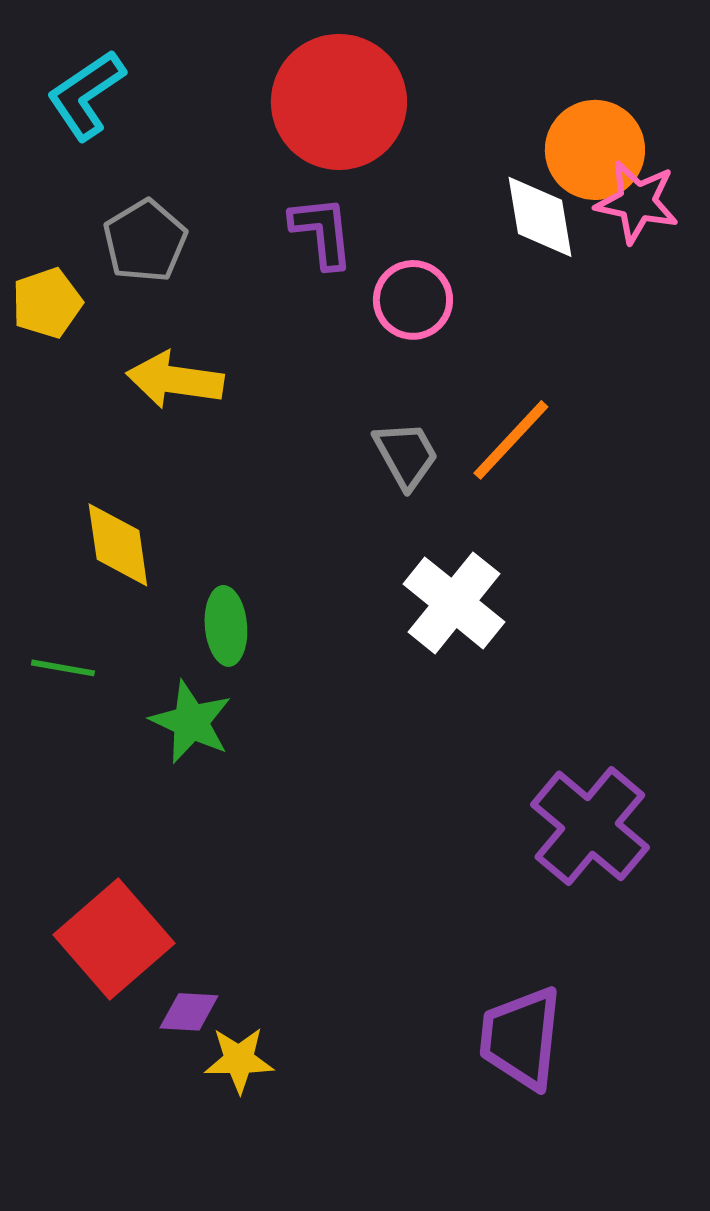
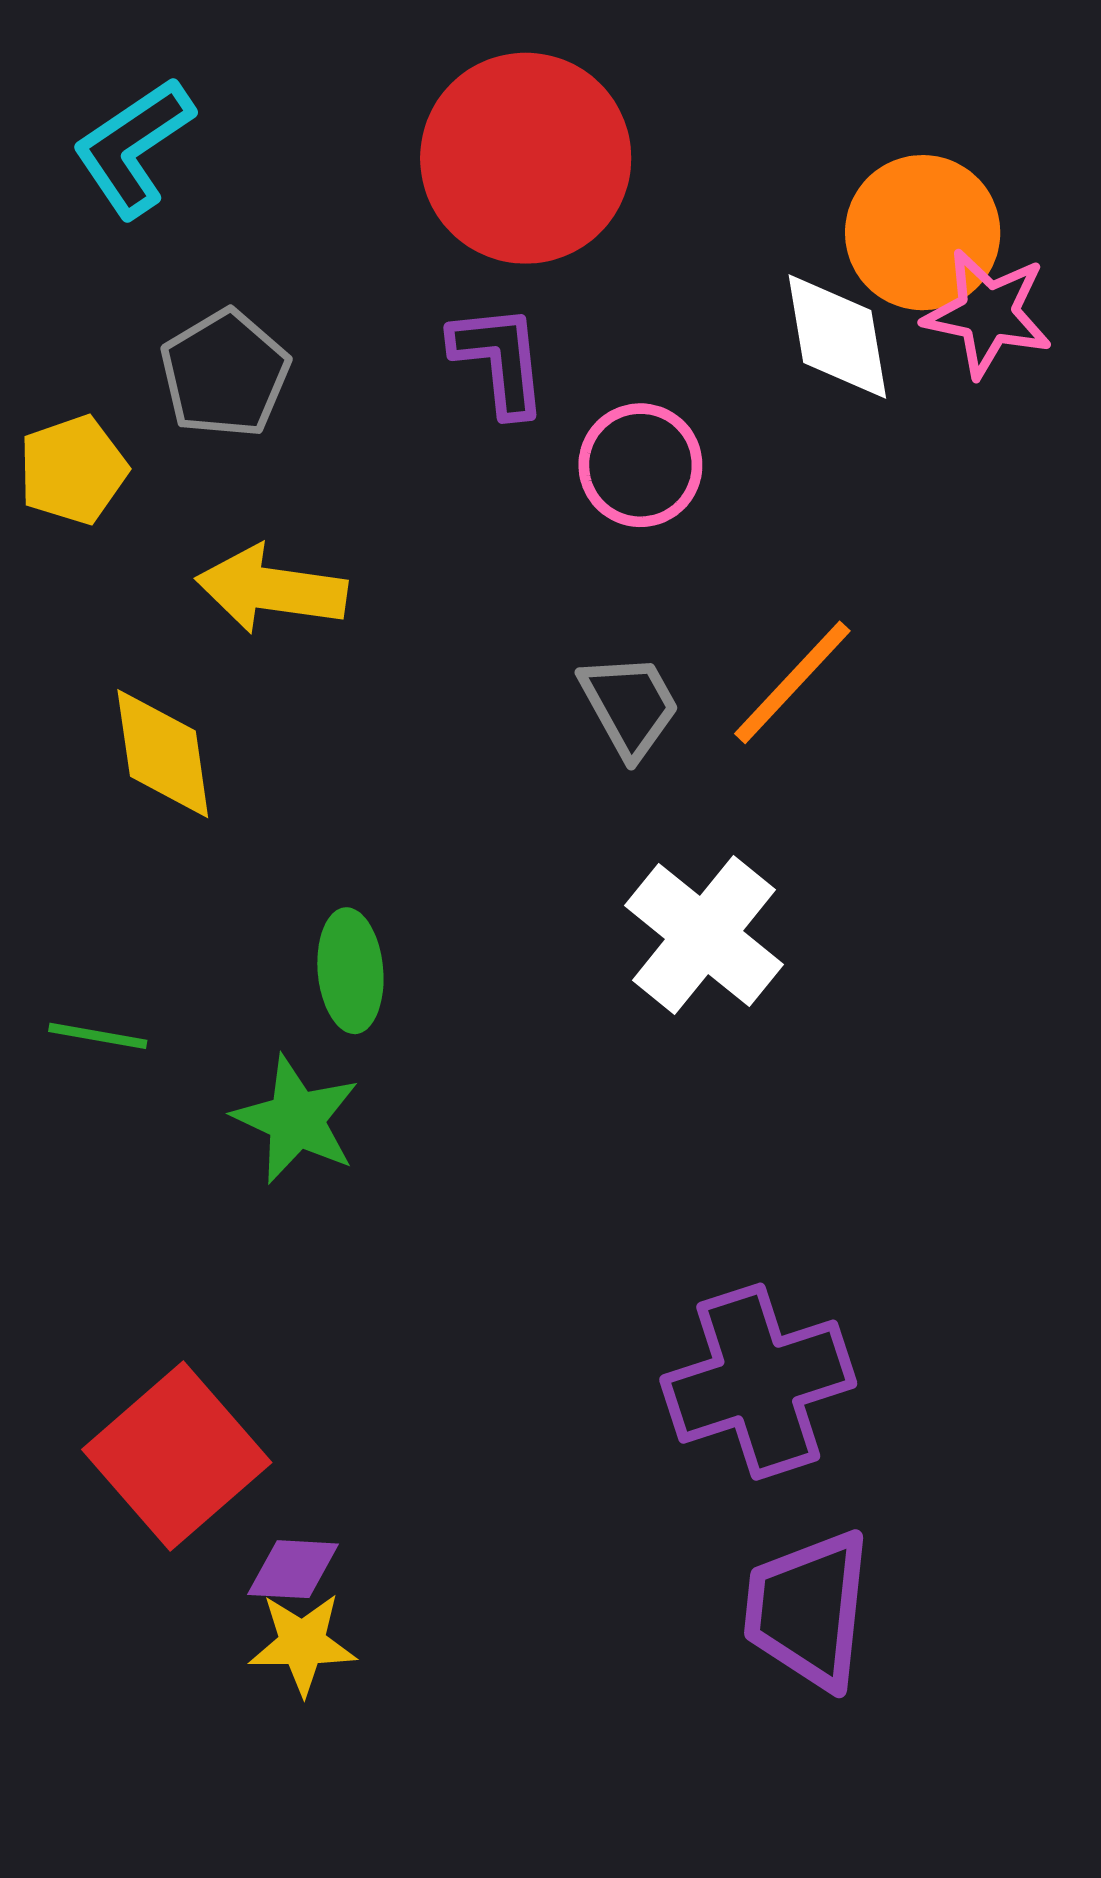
yellow diamond: (118, 545) -> (163, 754), moved
purple cross: (590, 826) -> (758, 1382), moved, turned 32
yellow star: (239, 1060) -> (302, 1644), moved

